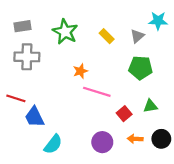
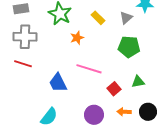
orange star: (80, 71) -> (77, 38), moved
red line: (16, 98) -> (23, 64), moved
blue trapezoid: (35, 117) -> (58, 83), moved

